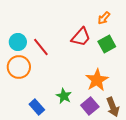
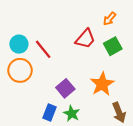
green star: (64, 96) -> (72, 114), moved
purple square: (90, 106) -> (65, 88), moved
blue rectangle: (37, 107) -> (49, 112), moved, turned 63

